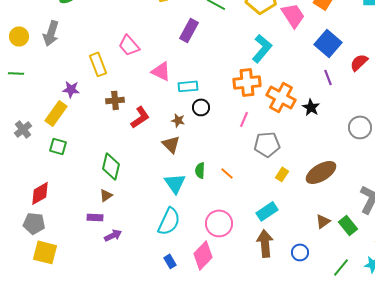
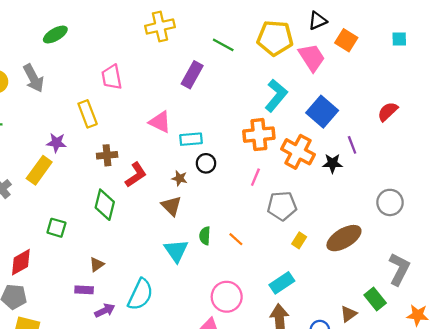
gray arrow: (51, 33) -> (33, 78), turned -45
blue square: (328, 43) -> (322, 112), moved
pink trapezoid: (129, 45) -> (112, 77), moved, turned 30
purple line: (328, 77) -> (352, 145), moved
black star: (311, 107) -> (332, 163), turned -30
gray circle: (360, 127) -> (390, 202), moved
green square: (58, 146) -> (56, 228), moved
green diamond: (111, 166) -> (105, 205), moved
cyan semicircle: (169, 221) -> (140, 294), moved
brown triangle: (323, 221) -> (349, 314), moved

